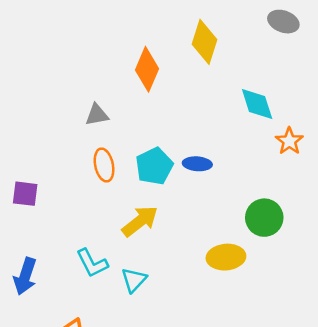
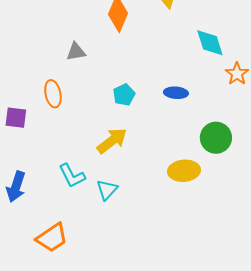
blue ellipse: (197, 164) -> (176, 93), moved
orange ellipse: (104, 165) -> (53, 94), moved
cyan pentagon: (154, 166) -> (124, 95), size x0.7

